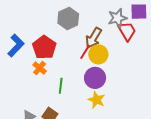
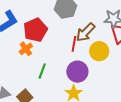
red line: (85, 52) -> (74, 44), turned -35
yellow circle: (98, 54) -> (99, 51), moved

